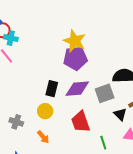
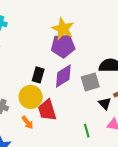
purple diamond: (77, 89) -> (63, 76), turned -30
yellow circle: (45, 111) -> (31, 97), size x1.5
red trapezoid: (81, 122) -> (47, 110), moved

